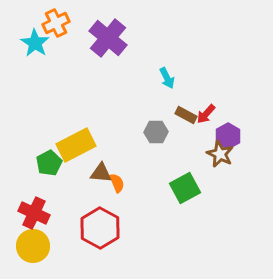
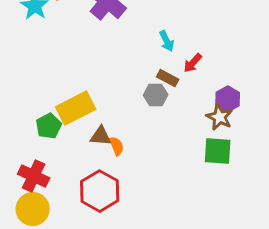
red arrow: (206, 114) -> (193, 63), moved
brown rectangle: (186, 115) -> (168, 78), moved
green square: (185, 188) -> (218, 151), moved, turned 32

